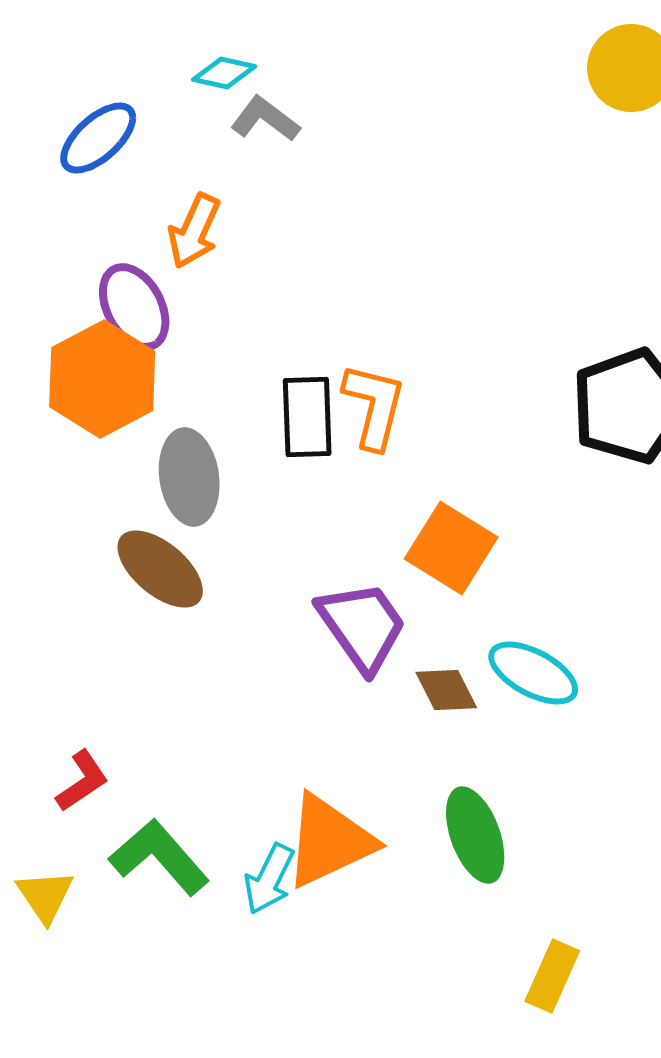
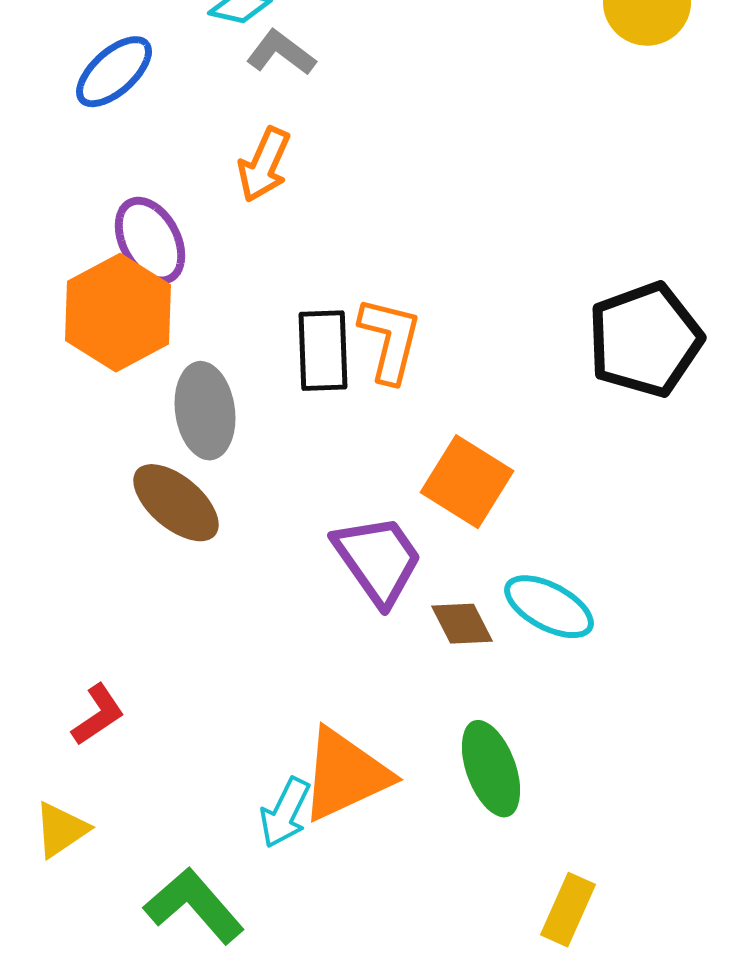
orange arrow: (194, 231) -> (264, 165), moved
green L-shape: (159, 857) -> (194, 906), moved
yellow triangle: (45, 896) -> (61, 830), turned 30

